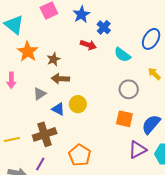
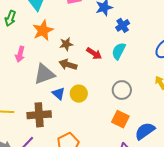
red arrow: (88, 45) -> (94, 53), moved
cyan semicircle: (122, 55) -> (119, 51), moved, turned 66
gray circle: (129, 89) -> (122, 90), moved
gray triangle: (40, 94) -> (44, 74), size x1.6

